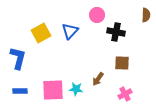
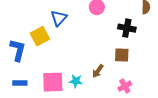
blue triangle: (70, 31) -> (59, 18), moved
black cross: (116, 32) -> (127, 28), moved
yellow square: (41, 33) -> (40, 36), moved

